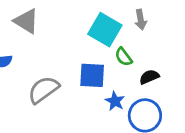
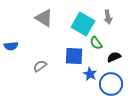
gray triangle: (26, 21) -> (44, 18), moved
gray semicircle: (43, 90) -> (40, 66), size x0.6

